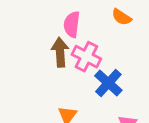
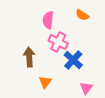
brown arrow: (60, 52) -> (29, 57), moved

